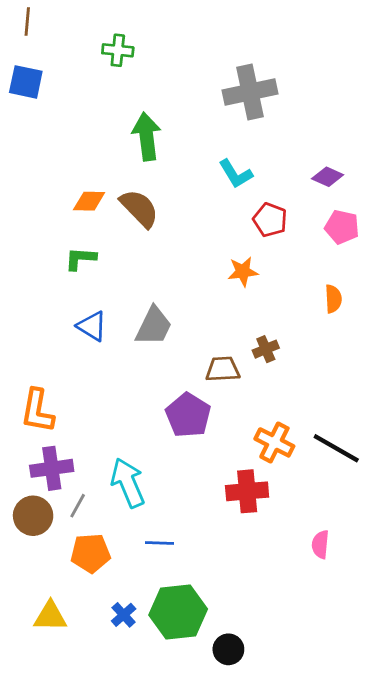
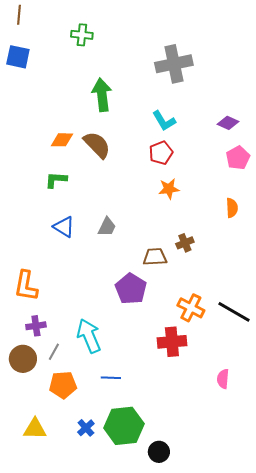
red pentagon: (270, 220) -> (161, 153), moved, turned 30
pink pentagon: (342, 227) -> (238, 158), turned 30
gray trapezoid: (154, 326) -> (107, 227), size x0.7
purple cross: (52, 468) -> (36, 326), size x0.7

